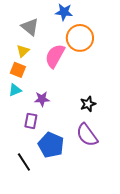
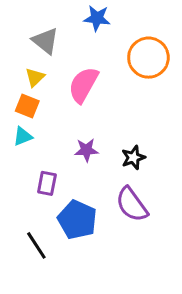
orange circle: (80, 38) -> (148, 58), moved
purple star: (42, 99) -> (86, 150), moved

